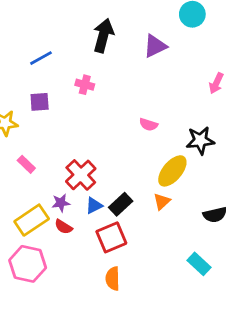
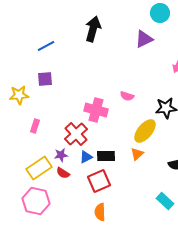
purple triangle: (155, 46) -> (144, 39), moved
pink cross: (85, 85) -> (96, 110), moved, size x1.6
pink rectangle: (26, 164) -> (35, 126), turned 64
black rectangle: (121, 204) -> (106, 156), turned 42

